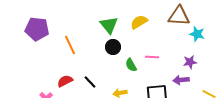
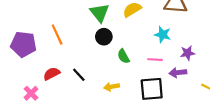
purple pentagon: (37, 29) -> (23, 44), moved
cyan star: (197, 34) -> (163, 35), moved
pink line: (152, 57) -> (155, 60), moved

